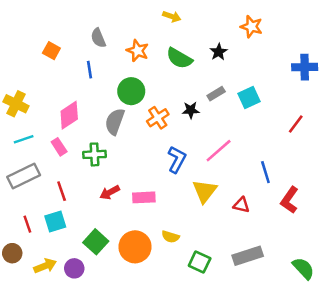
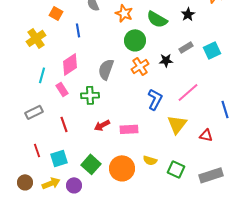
blue line: (89, 70) -> (78, 30), moved
green circle: (131, 91) -> (135, 40), moved
yellow cross: (16, 104) -> (36, 38), moved, turned 30
cyan line: (24, 139) -> (42, 75), moved, turned -56
gray rectangle: (24, 176) -> (34, 112), size x0.7
cyan square: (55, 222) -> (59, 158), moved
brown circle: (12, 253) -> (25, 182), moved
green square: (200, 262) -> (176, 169), moved

